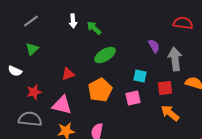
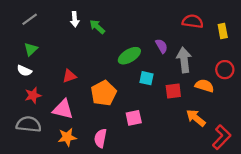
green ellipse: (105, 55) -> (129, 56), moved
white semicircle: (15, 71) -> (24, 71), moved
pink square: (133, 98) -> (134, 118), moved
orange arrow: (170, 113) -> (196, 118), moved

